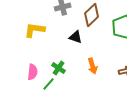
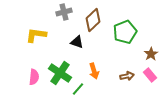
green cross: (59, 68) -> (60, 73), size x1.6
green line: (49, 84) -> (78, 89), moved

